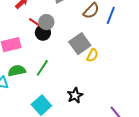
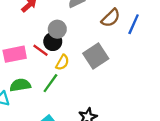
red line: (35, 23) -> (41, 50), moved
yellow semicircle: (92, 55) -> (62, 62), moved

